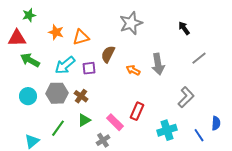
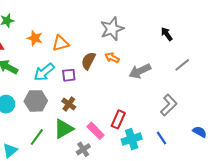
gray arrow: (158, 64) -> (140, 71), turned 75
orange arrow: (133, 70) -> (112, 58), moved
brown cross: (81, 96) -> (69, 104), moved
green triangle: (84, 120) -> (64, 129), size x1.5
blue semicircle: (216, 123) -> (200, 132), turned -64
cyan cross: (167, 130) -> (132, 139), moved
blue line: (199, 135) -> (161, 138), moved

